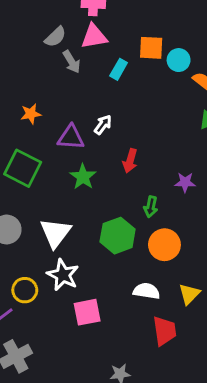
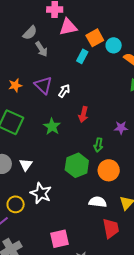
pink triangle: (94, 36) -> (68, 27), moved
orange square: (151, 48) -> (95, 38), turned -30
cyan rectangle: (119, 69) -> (82, 56), moved
purple triangle: (71, 137) -> (43, 85), moved, turned 42
white triangle: (55, 233) -> (26, 165), moved, size x0.6
pink square: (87, 312) -> (59, 239), moved

